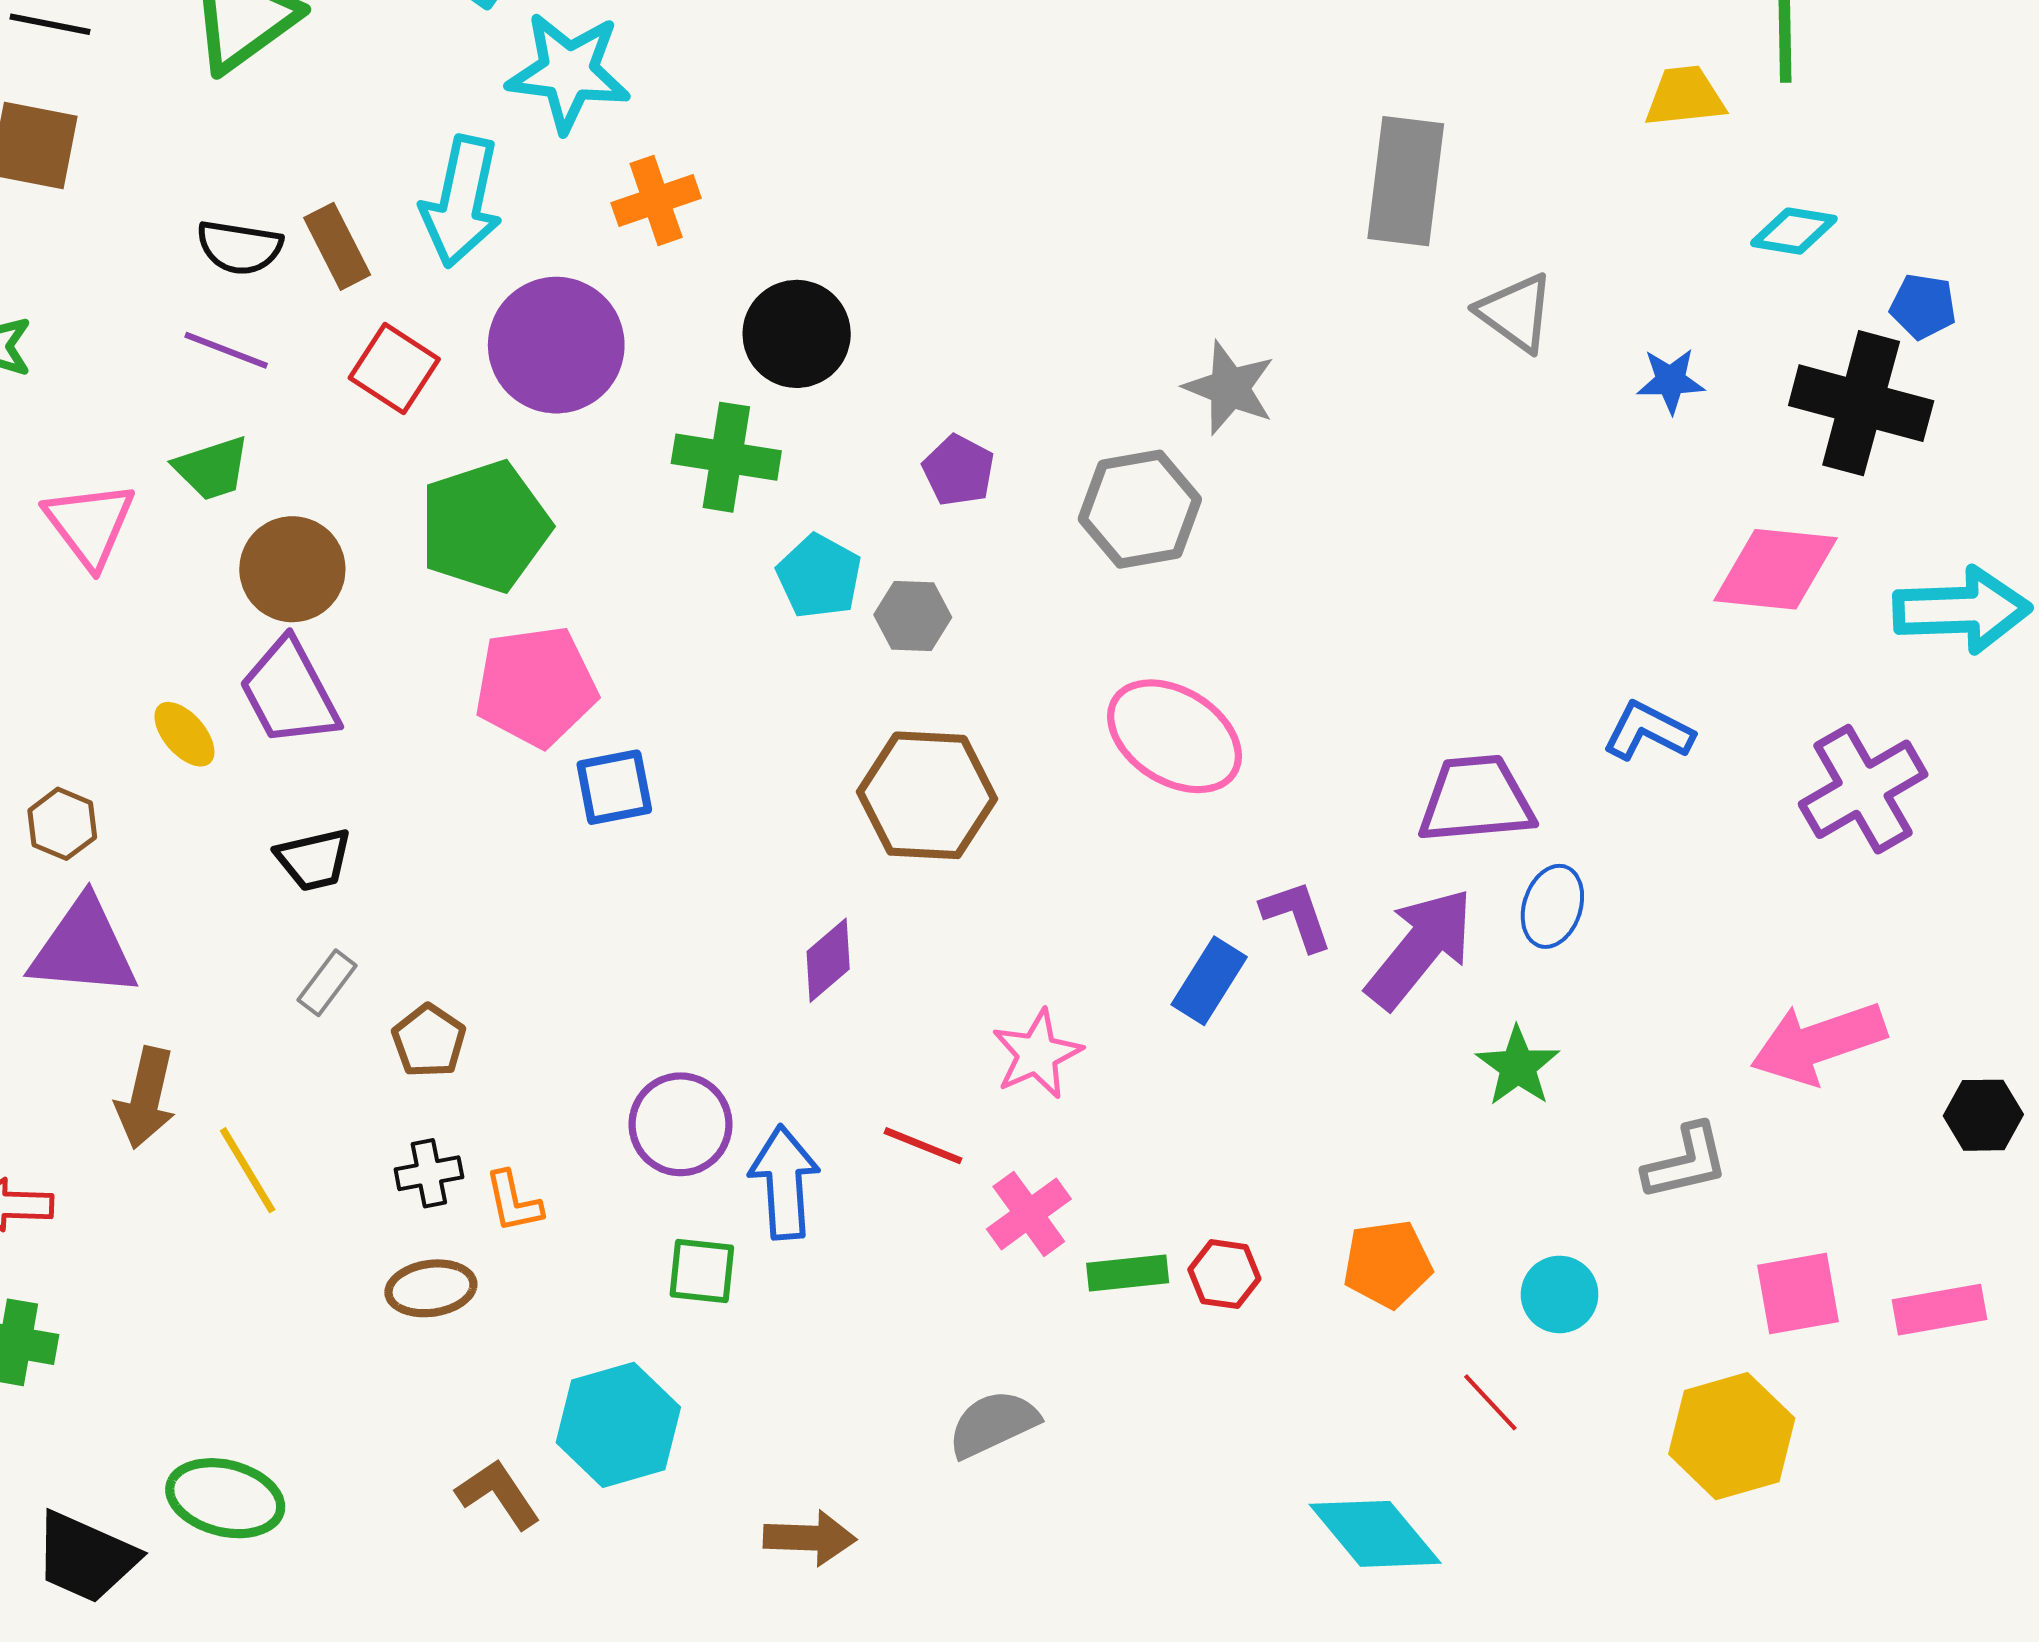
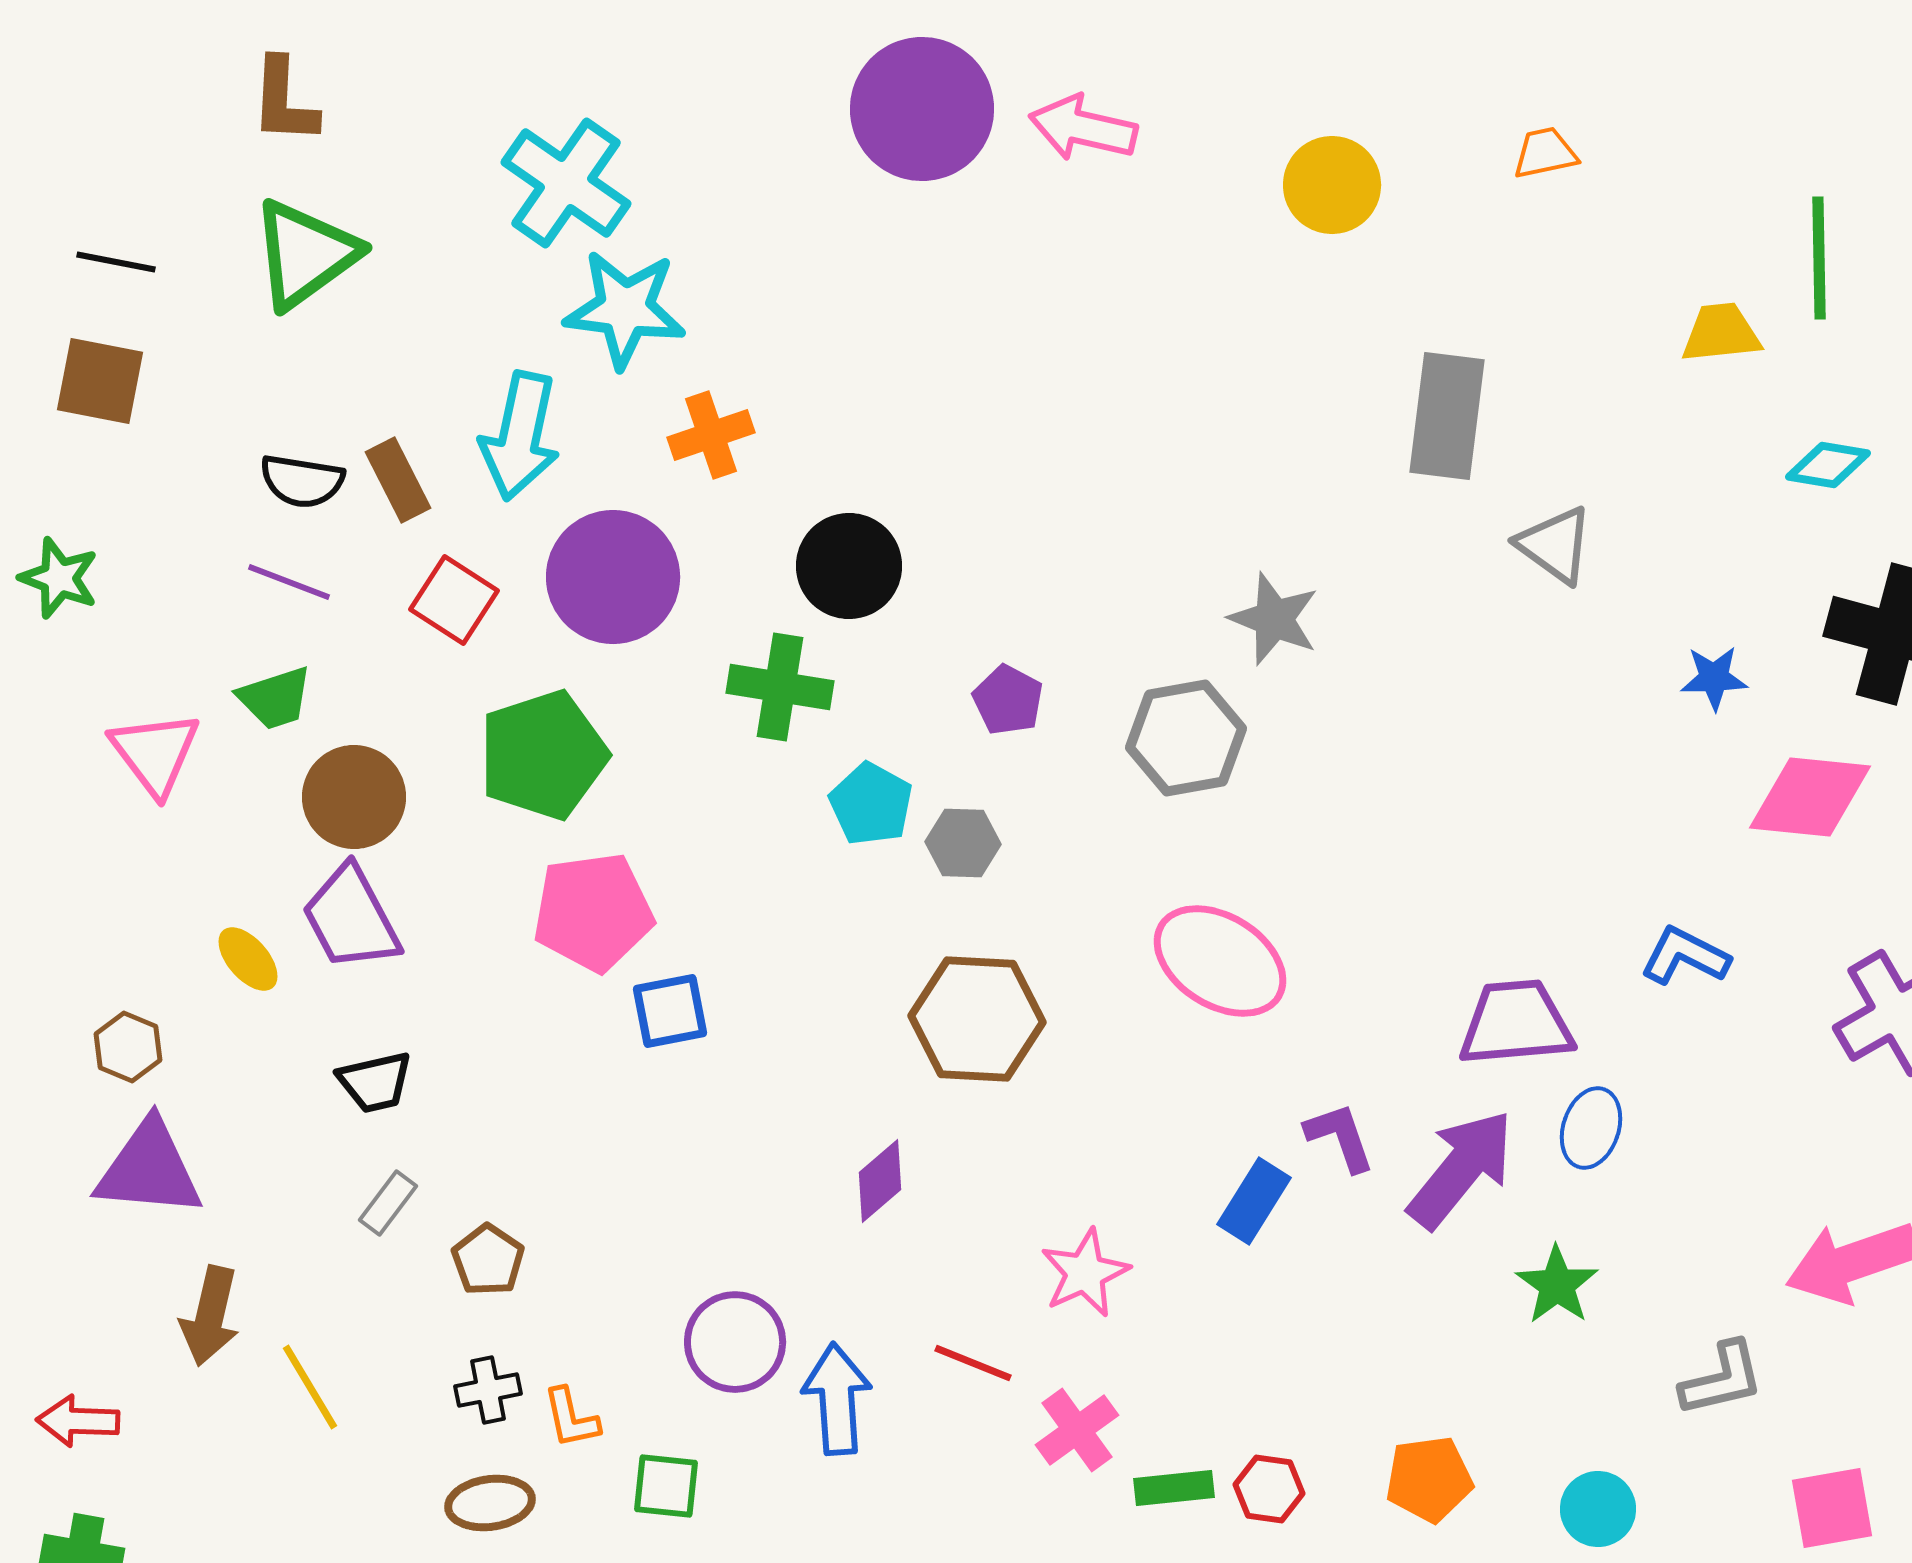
blue star: (1671, 381) -> (1714, 678), moved
green square: (702, 1271) -> (666, 1486), moved

